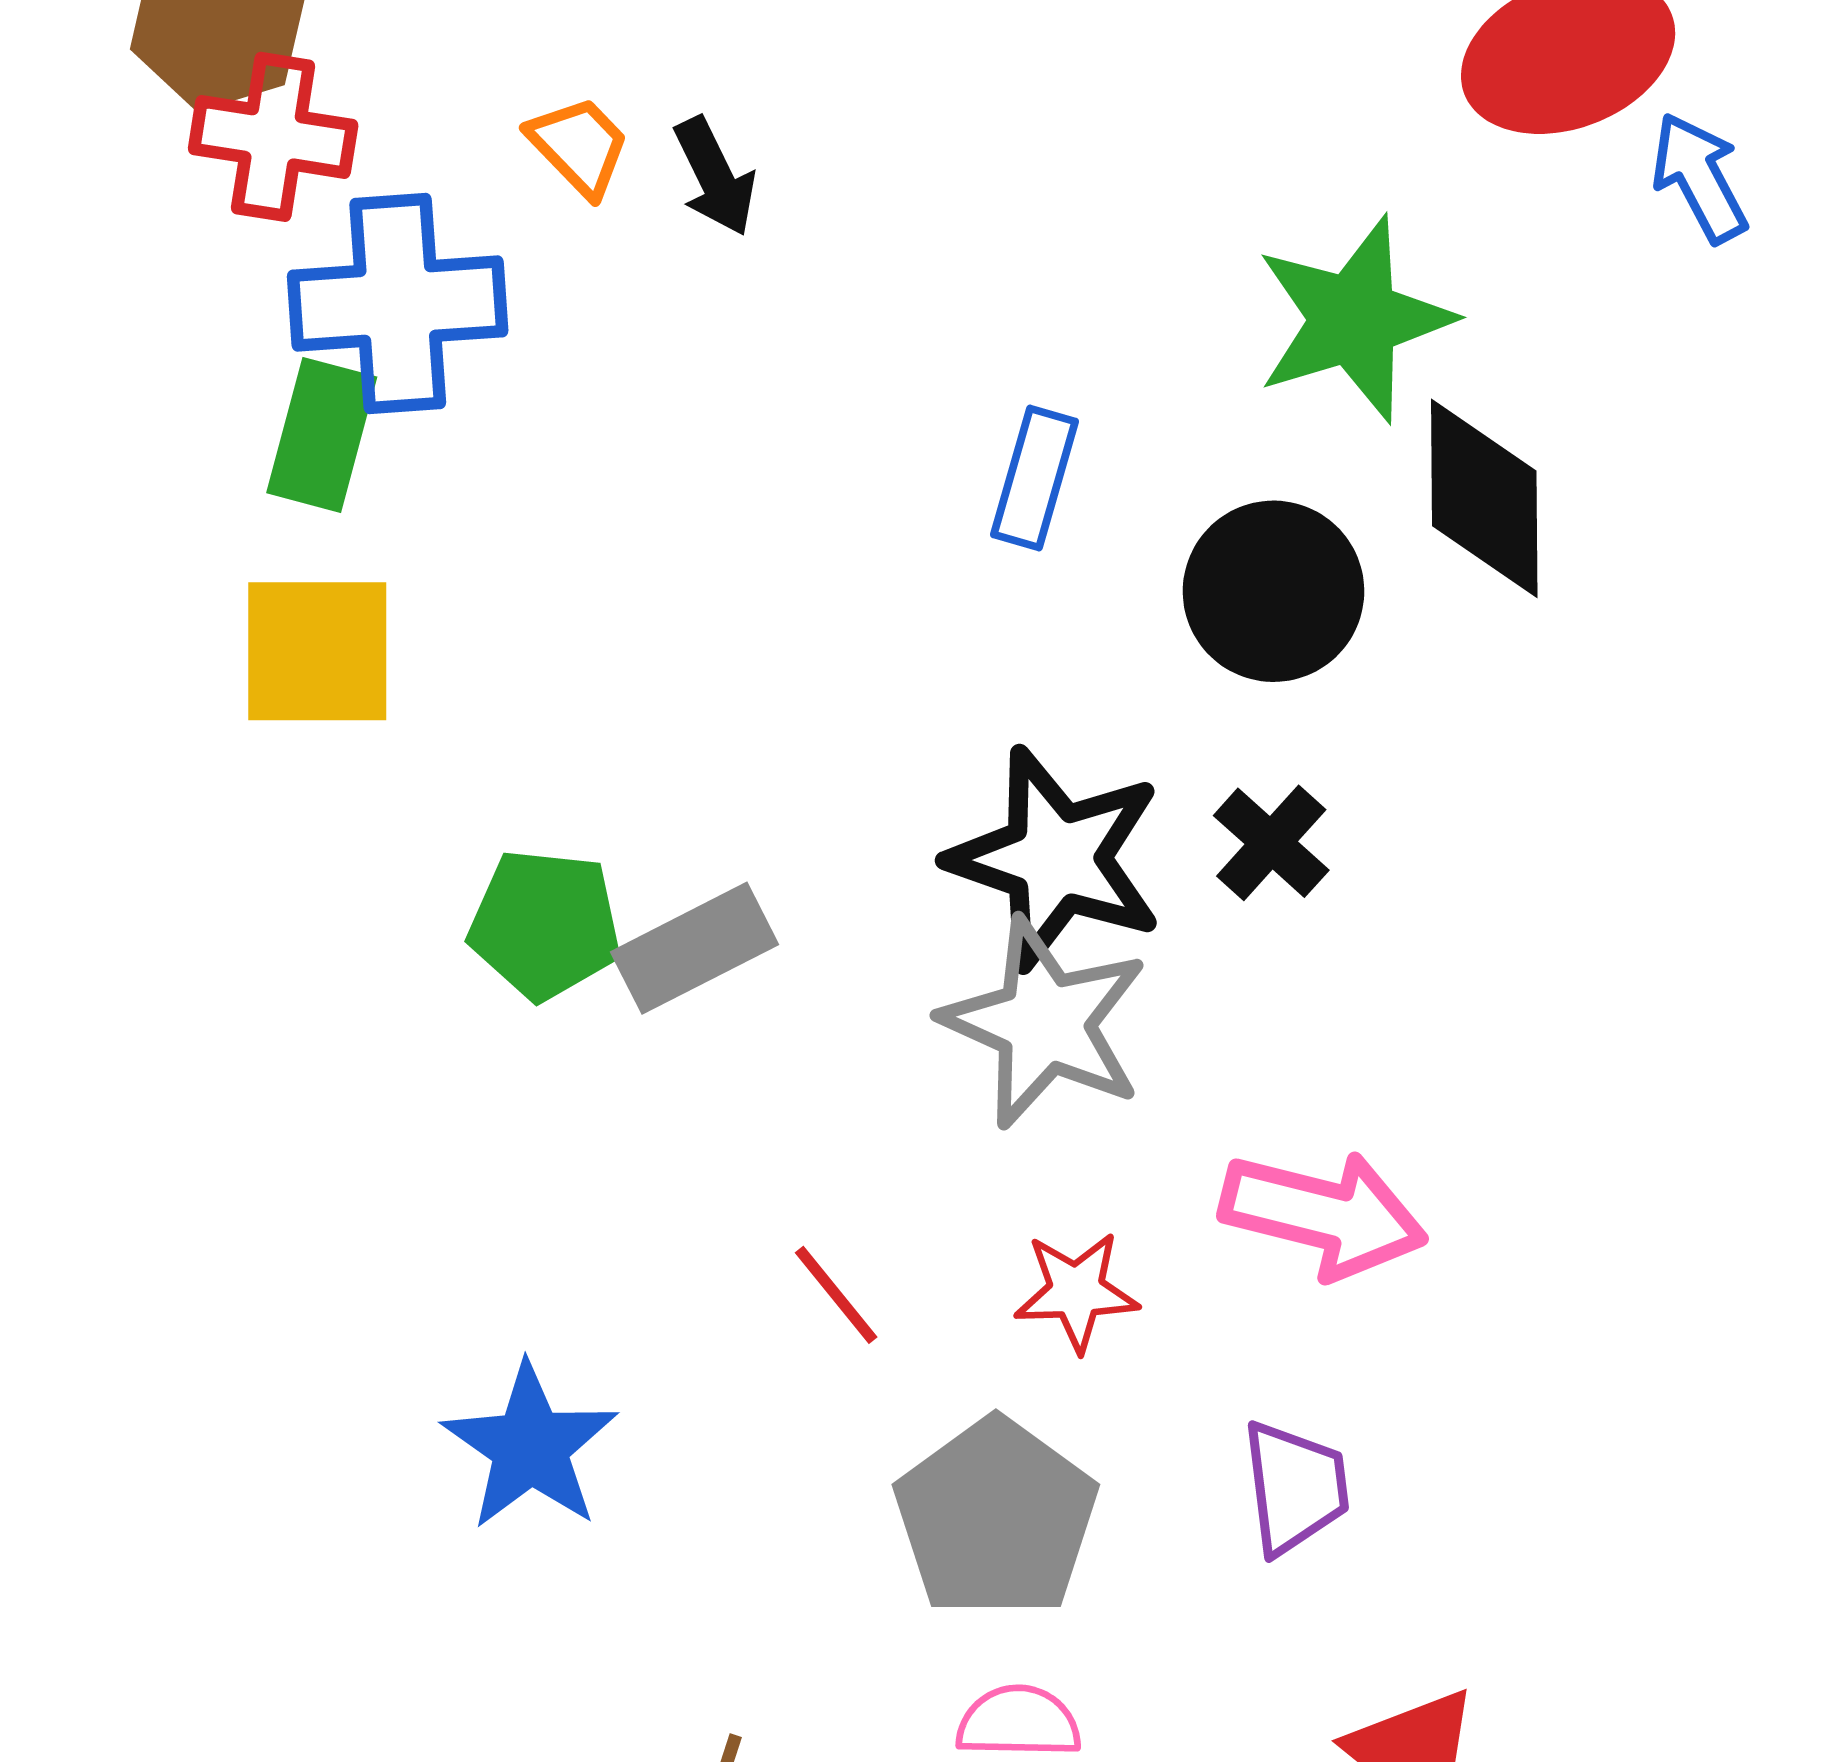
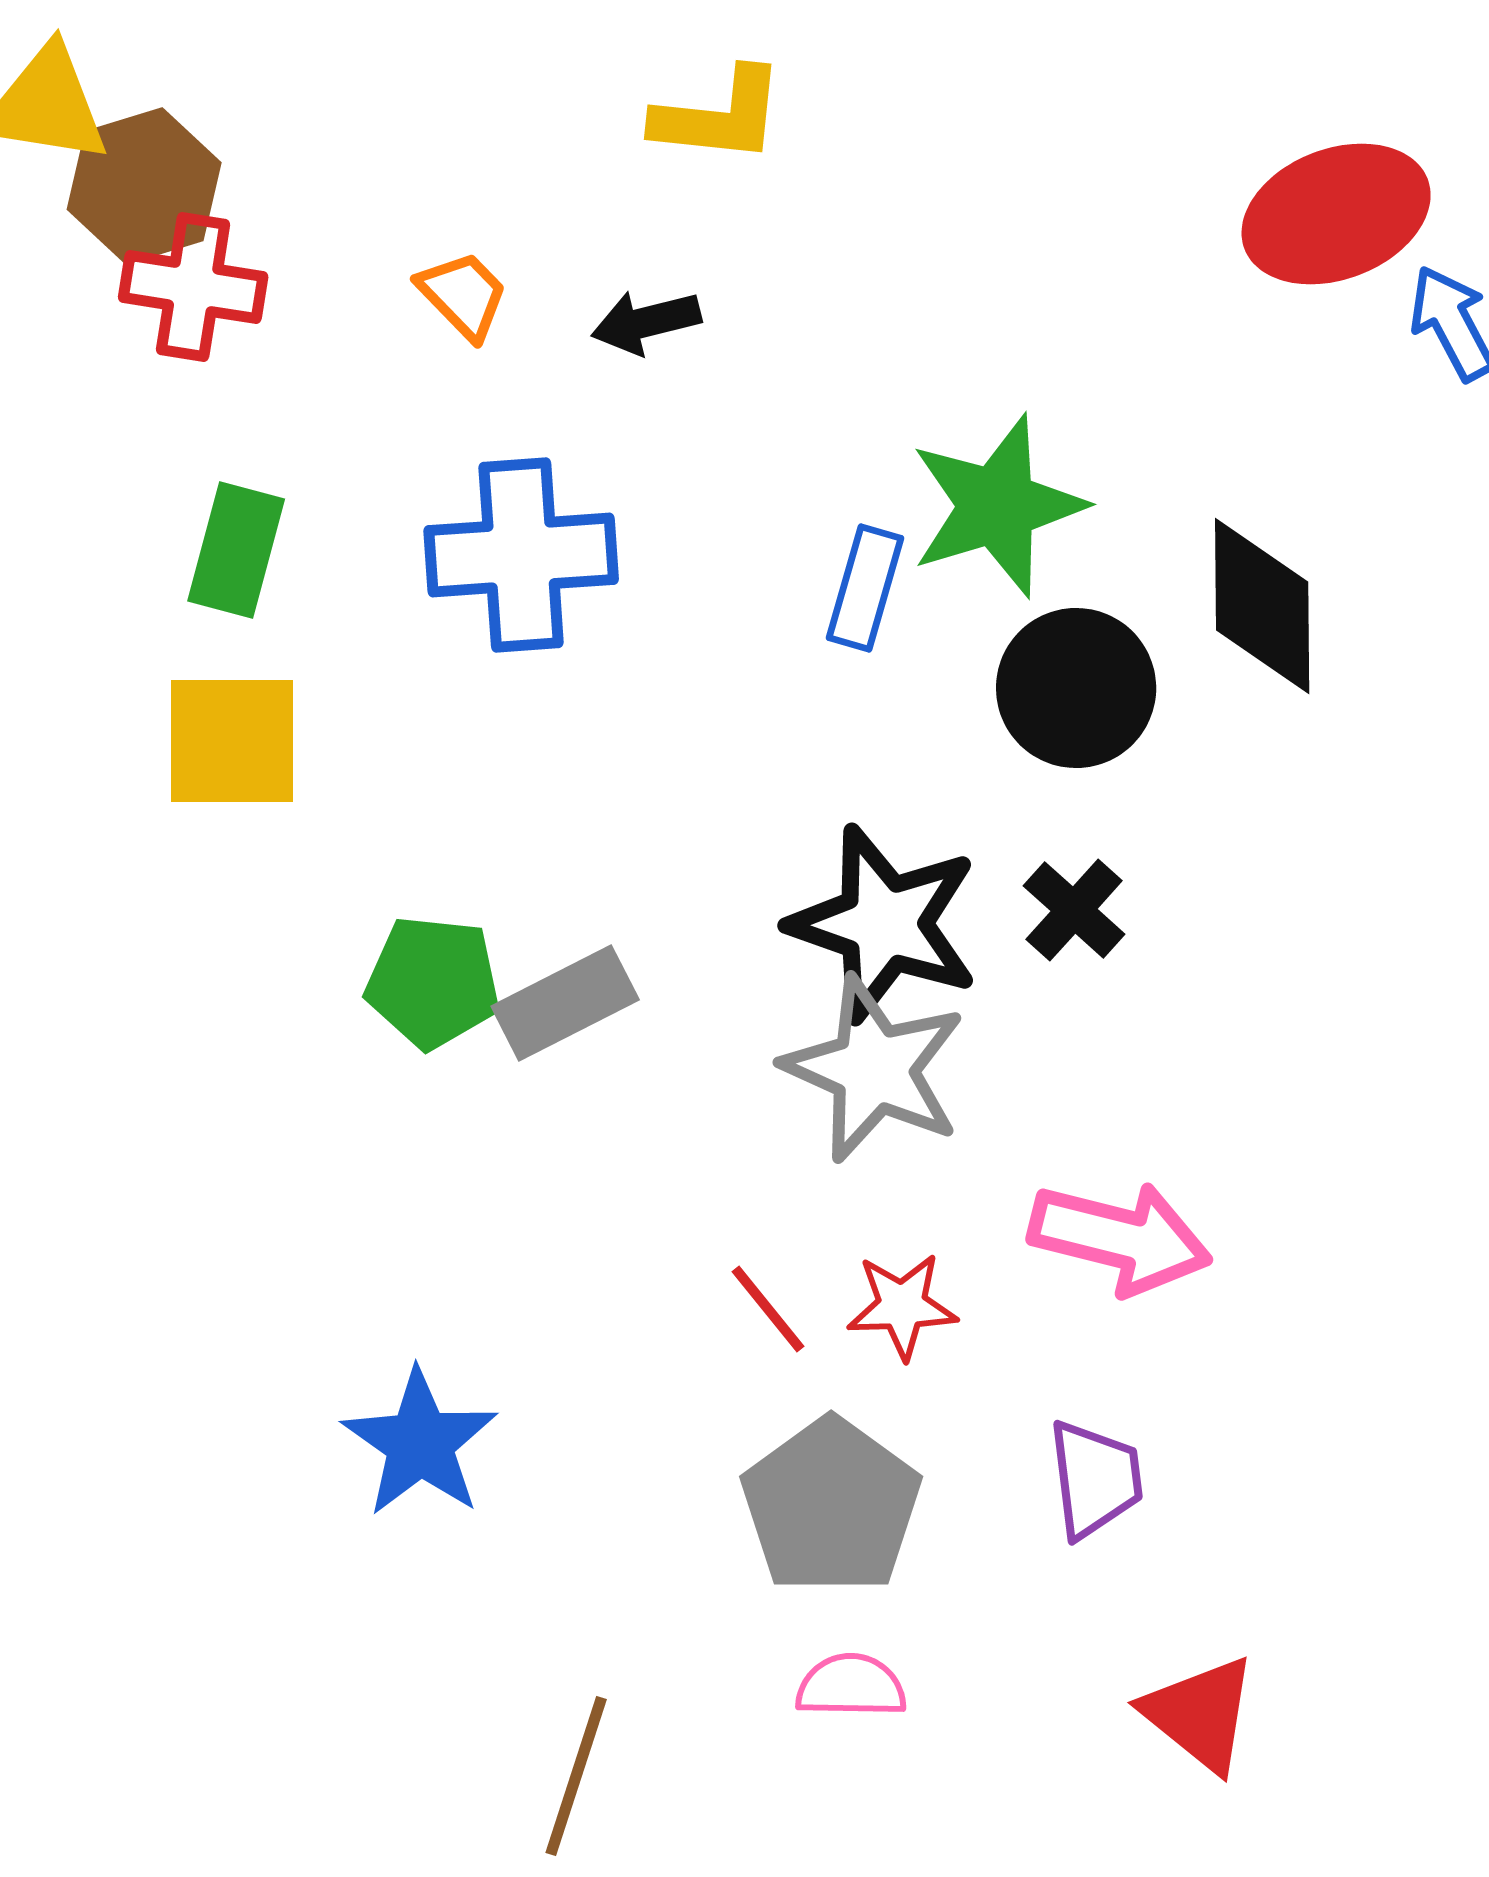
black arrow: (715, 177) -> (646, 322), moved, turned 102
blue cross: (398, 303) -> (521, 555), moved
green star: (1354, 319) -> (997, 506), moved
red line: (836, 1295) -> (768, 1309), moved

